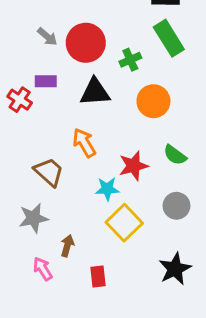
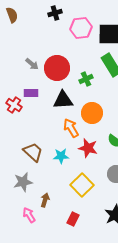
orange circle: (153, 101) -> (92, 113), moved
orange arrow: (84, 143) -> (71, 128), moved
red star: (133, 166) -> (88, 148), turned 30
cyan star: (107, 189) -> (61, 156), moved
red rectangle: (98, 277) -> (73, 219), moved, turned 32

